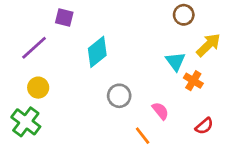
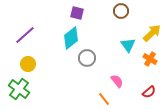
brown circle: (184, 15) -> (121, 11), moved
purple square: (64, 18) -> (77, 13), moved
orange cross: (193, 81) -> (150, 59), moved
gray circle: (119, 96) -> (87, 58), moved

